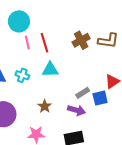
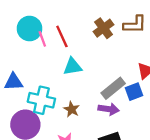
cyan circle: (19, 21) -> (30, 29), moved
cyan cross: (22, 75) -> (41, 100), moved, size x1.6
gray rectangle: (83, 93) -> (113, 88), size x1.5

